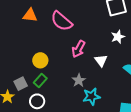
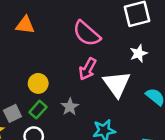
pink semicircle: (62, 21) -> (87, 33), moved
white triangle: (101, 61) -> (117, 84), size x1.6
gray star: (79, 80) -> (70, 107), moved

